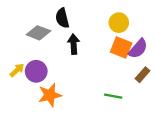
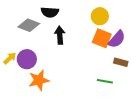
black semicircle: (62, 18) -> (50, 12), turned -72
brown rectangle: (143, 75) -> (121, 62), turned 64
green line: (113, 96) -> (105, 81), moved

